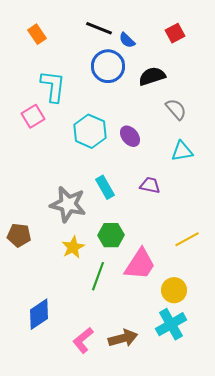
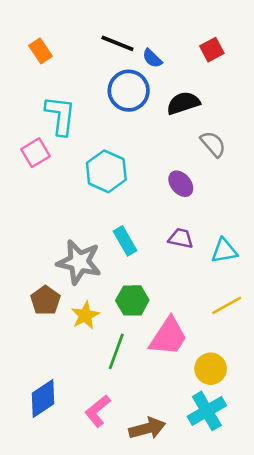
purple ellipse: (130, 136) -> (181, 184), moved
cyan triangle: (182, 151) -> (224, 251), moved
brown pentagon: (19, 235) -> (45, 300), moved, turned 30
pink L-shape: (83, 340) -> (98, 411), moved

